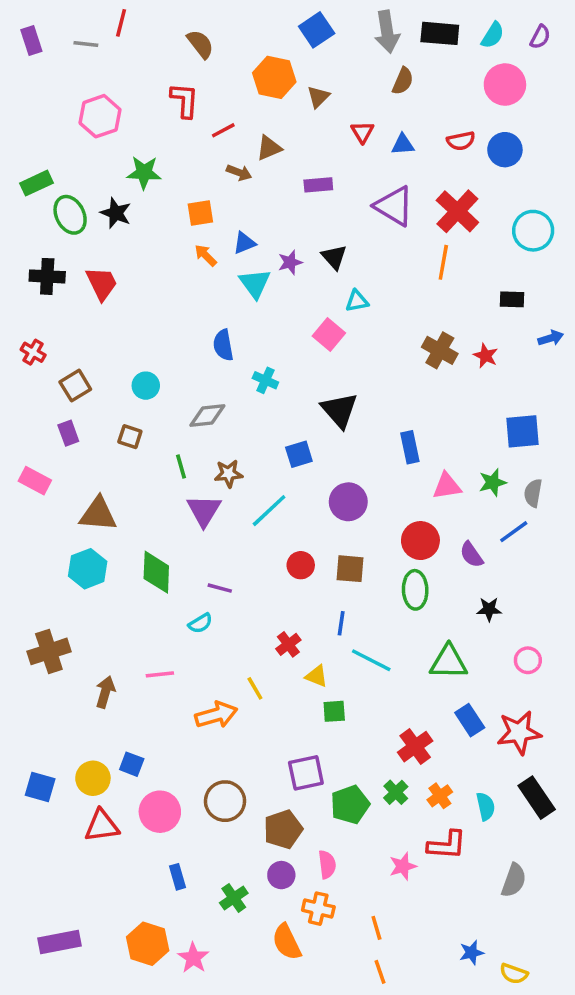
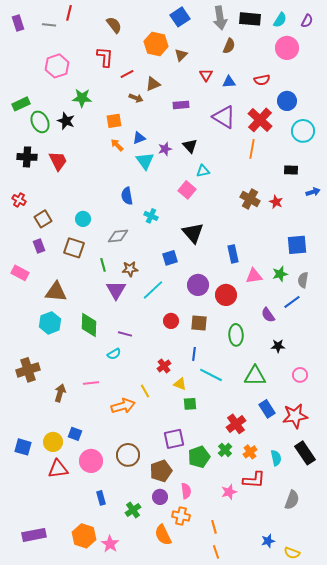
blue circle: (505, 150) -> (287, 101), moved
brown square: (130, 437) -> (74, 248), size x1.5
red circle: (420, 541) -> (226, 295), moved

